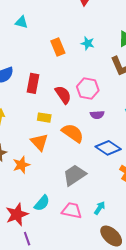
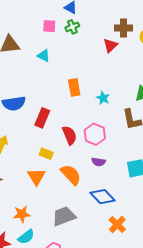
cyan star: (88, 43) -> (103, 98), moved
orange star: (21, 165) -> (22, 214), moved

